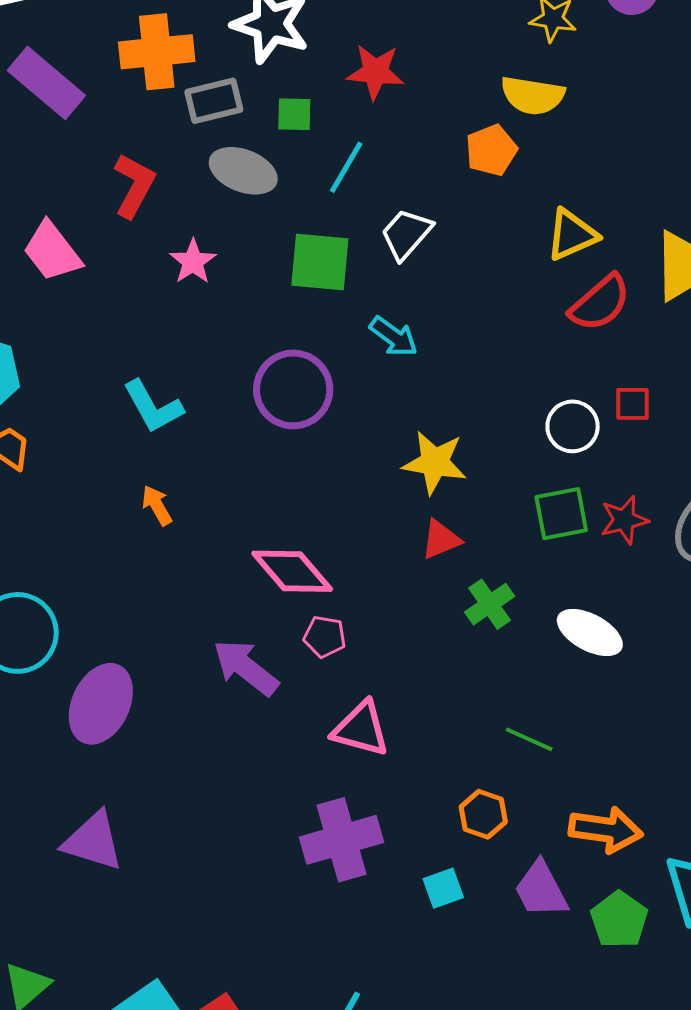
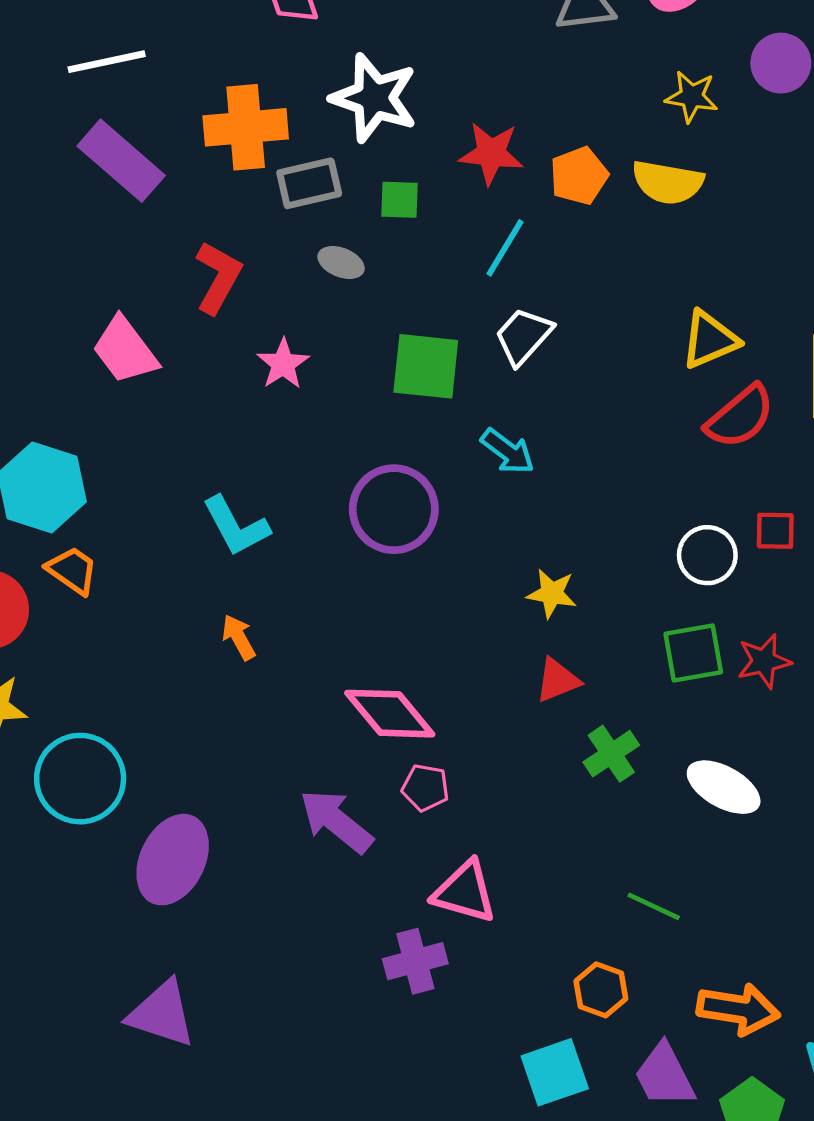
orange pentagon: (491, 150) -> (579, 176), moved
cyan line: (346, 167) -> (505, 248), moved
gray ellipse: (243, 171) -> (341, 262), size x0.6
yellow star: (435, 462) -> (552, 593), size x0.7
purple cross: (341, 840) -> (415, 961), moved, size x0.7
cyan square: (443, 888) -> (555, 1072), size x1.5

